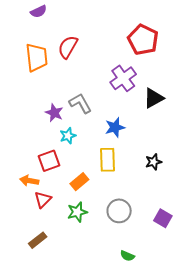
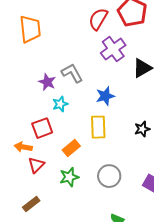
red semicircle: (68, 47) -> (98, 19), moved

